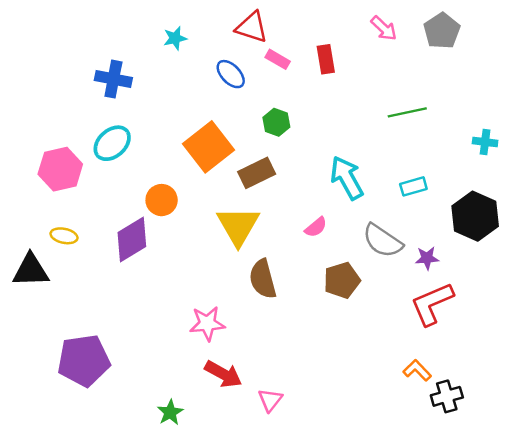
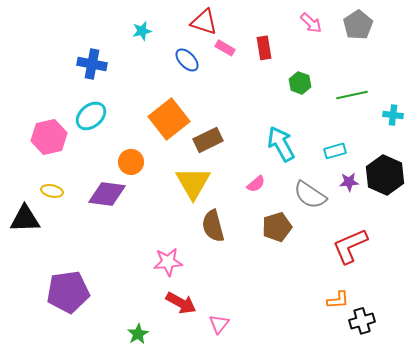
green line: (407, 112) -> (352, 95), moved
green hexagon: (276, 122) -> (300, 83), moved
purple diamond: (132, 240) -> (107, 194), turned 39
purple star: (427, 258) -> (349, 182), moved
orange L-shape: (417, 370) -> (338, 300), turned 130

